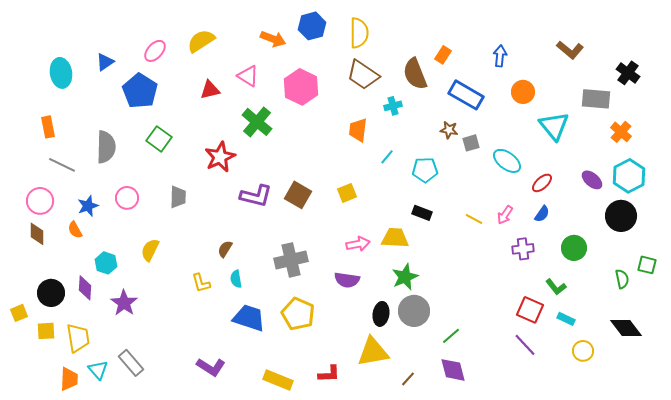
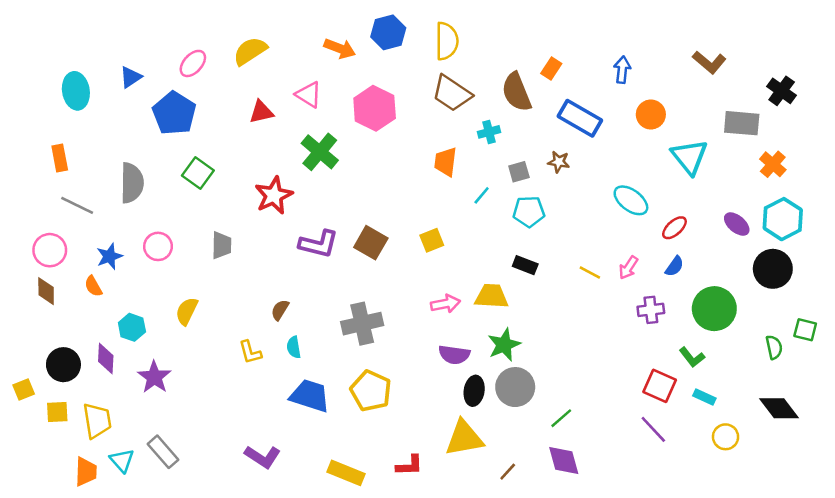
gray square: (471, 143) -> (519, 172), moved
green circle: (574, 248) -> (714, 309), size x1.4
purple semicircle: (347, 280) -> (454, 355), moved

